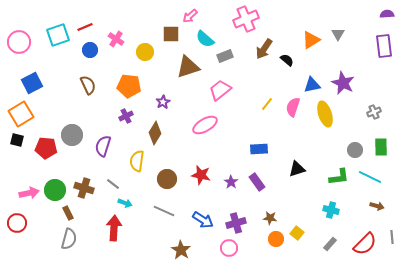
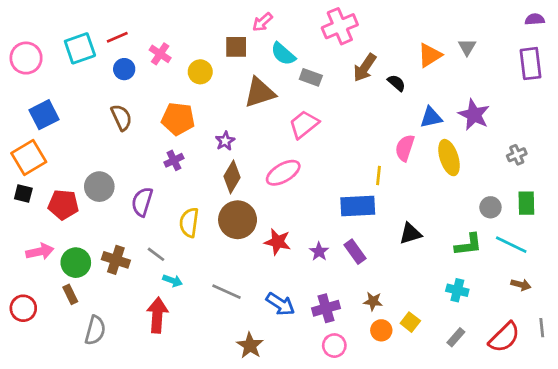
gray rectangle: (225, 56) -> (311, 77), turned 42
yellow line: (267, 104) -> (379, 176), moved, turned -32
brown diamond: (155, 133) -> (232, 177), moved
blue rectangle: (259, 149) -> (358, 206), size x1.4
brown circle: (167, 179) -> (238, 220), moved, size x1.4
pink arrow: (29, 193) -> (40, 252), moved
brown rectangle: (68, 213) -> (70, 294), moved
pink circle: (229, 248) -> (334, 346), moved

